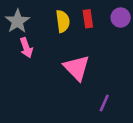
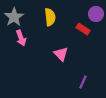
red rectangle: (88, 19) -> (83, 29), moved, turned -48
pink triangle: (77, 68) -> (61, 54), size x0.7

